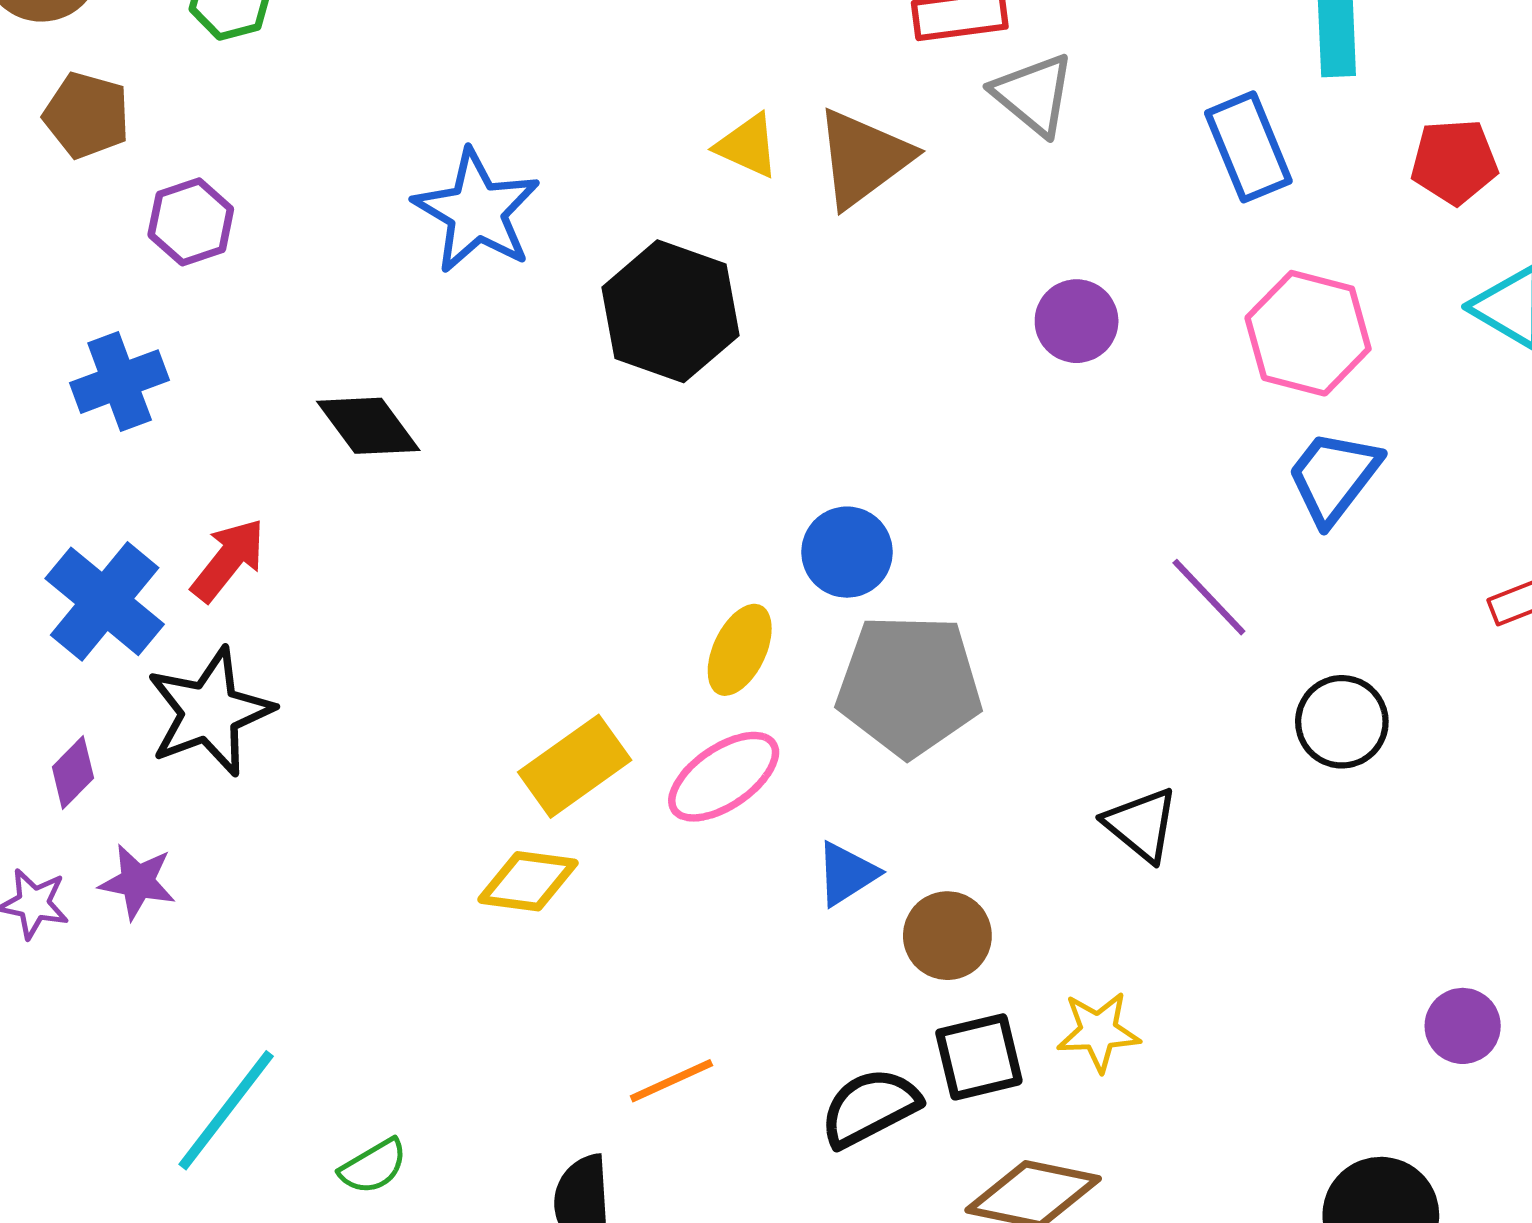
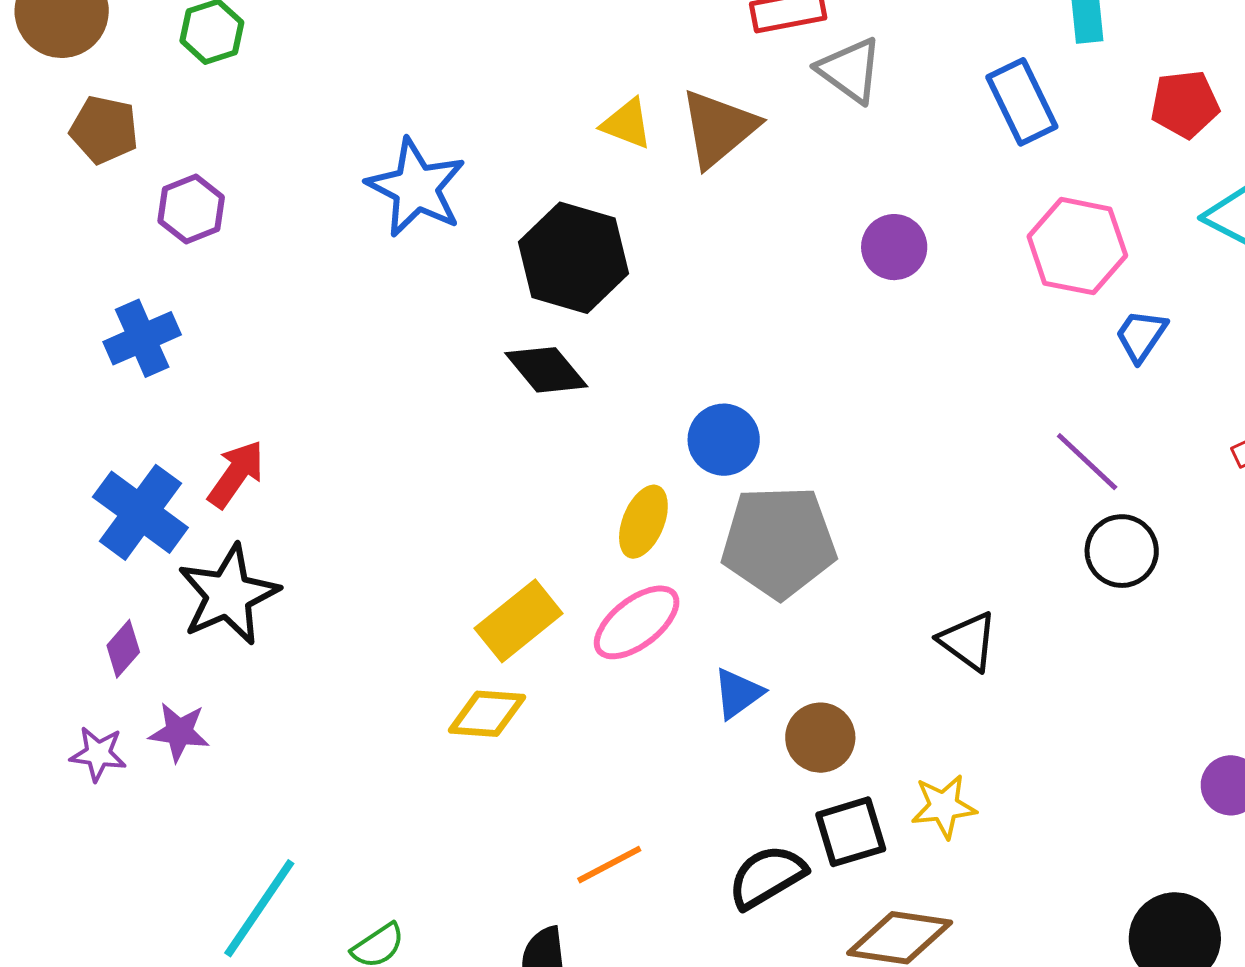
black diamond: (368, 426) -> (546, 370), moved
blue trapezoid: (1334, 477) -> (1141, 336), moved, size x0.7
purple line: (1209, 597) -> (1087, 462), moved

